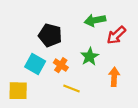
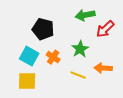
orange arrow: (114, 77) -> (103, 68), turned -90
yellow line: (71, 89) -> (78, 75), moved
yellow square: (18, 91) -> (27, 81), moved

